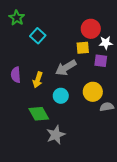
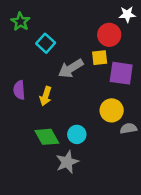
white star: (106, 43) -> (127, 14), moved
purple square: (101, 61) -> (121, 73), size x1.5
gray arrow: (66, 68) -> (71, 68), moved
cyan circle: (61, 96) -> (77, 134), moved

